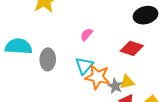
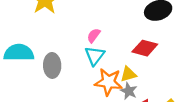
cyan triangle: (84, 66) -> (95, 56), moved
yellow triangle: (127, 82) -> (128, 74), moved

